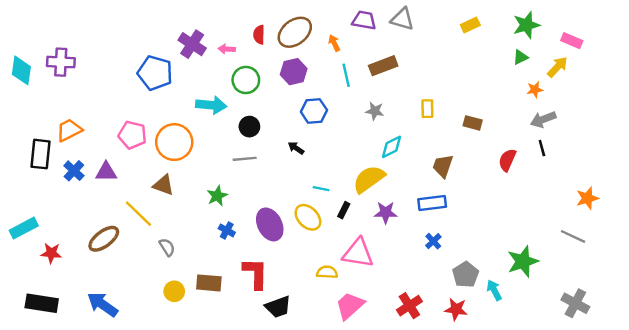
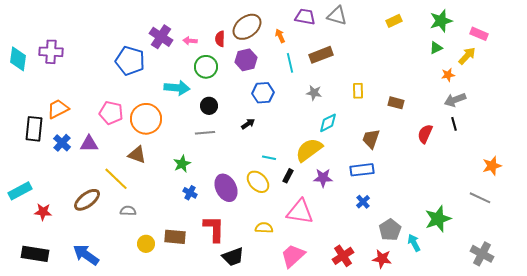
red semicircle: (259, 35) -> (220, 39), moved
black arrow: (296, 148) -> (248, 124), turned 112
gray semicircle: (167, 247) -> (128, 211), moved, turned -56
yellow semicircle: (327, 272) -> (264, 228), moved

